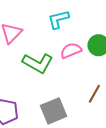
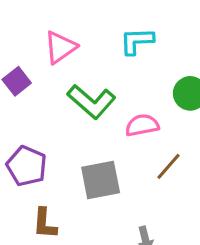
pink semicircle: (71, 50) -> (142, 125), moved

